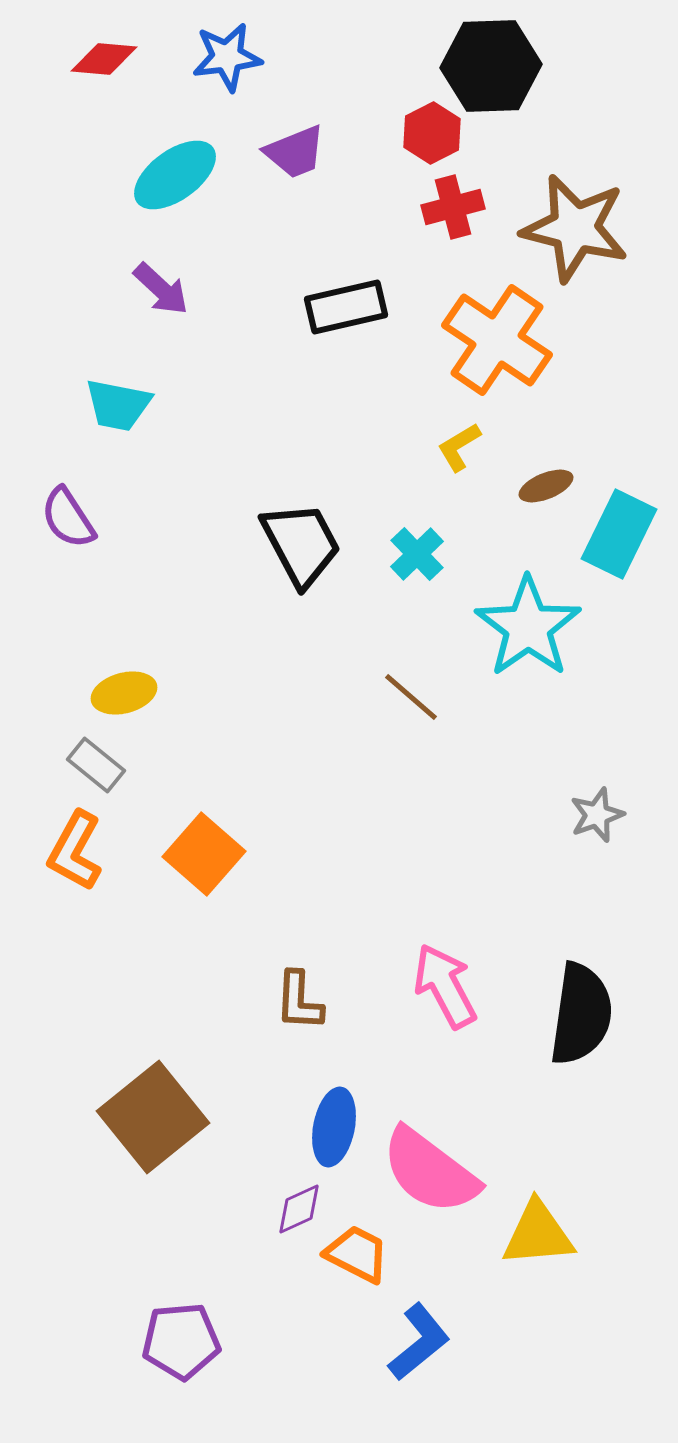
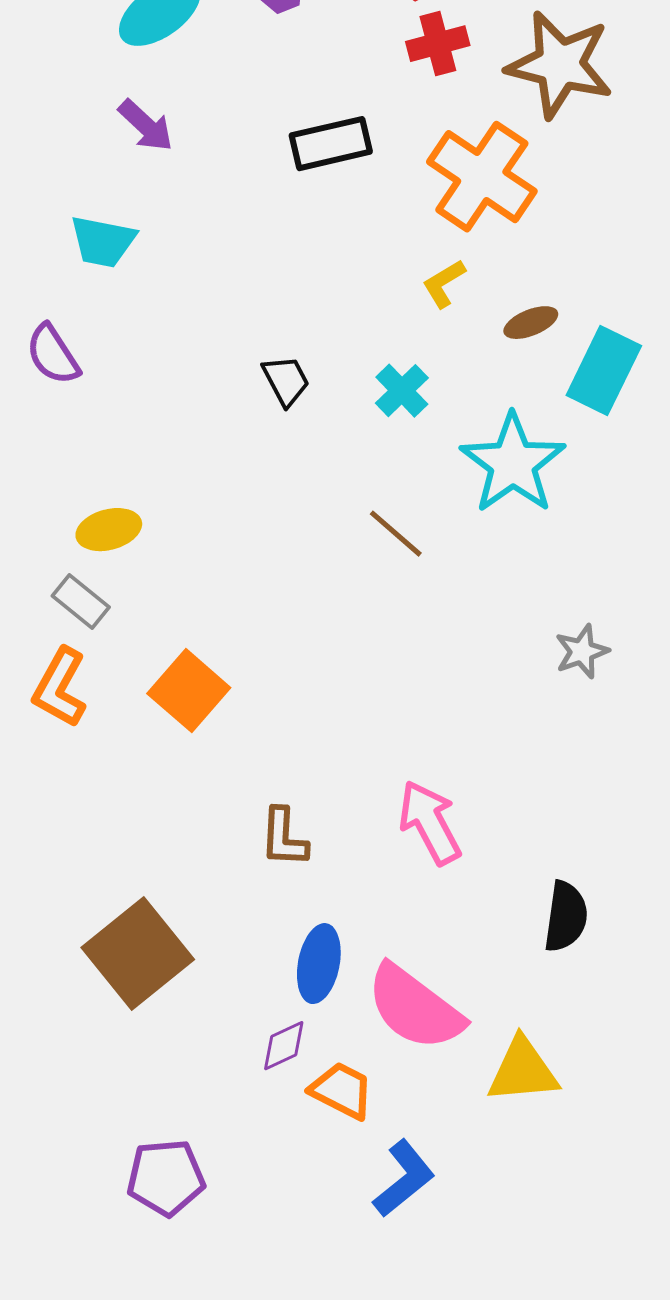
black trapezoid: (301, 544) -> (286, 381), size x0.6
black semicircle: (581, 1014) -> (566, 917), moved, size x0.7

